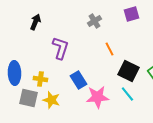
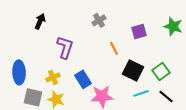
purple square: (131, 14) -> (139, 31), moved
yellow cross: (40, 79) -> (53, 77), moved, turned -32
cyan line: (127, 94) -> (141, 93), moved, turned -70

